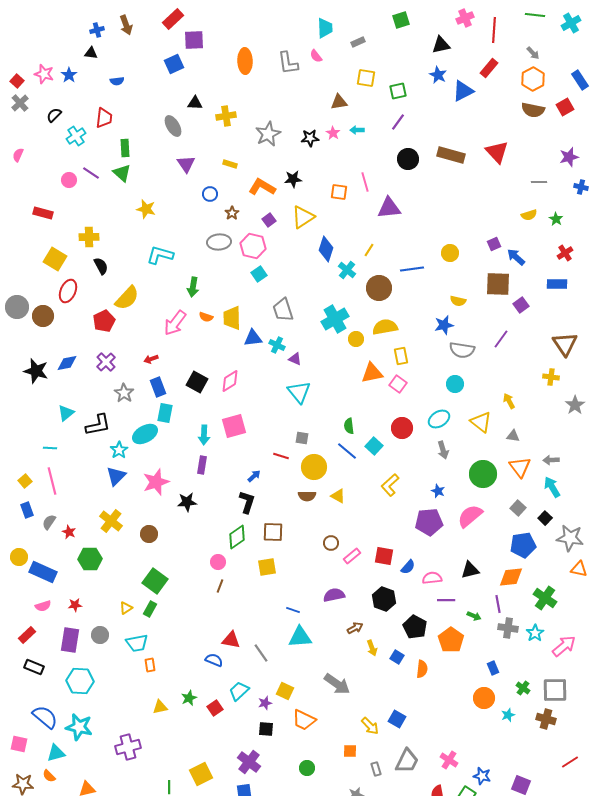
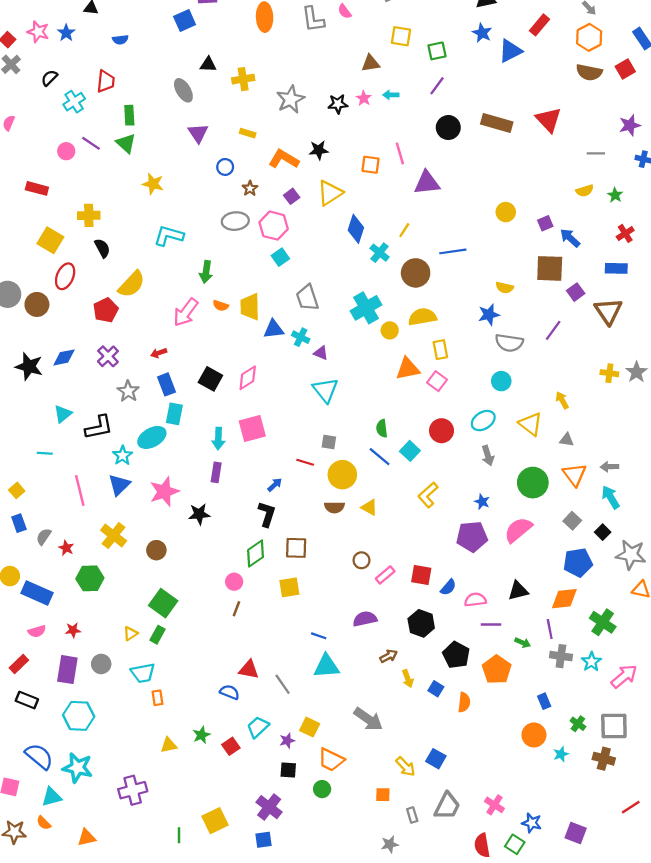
yellow circle: (450, 253) -> (506, 212), moved
brown triangle: (565, 344) -> (608, 311), moved
gray star: (575, 405) -> (636, 372), moved
pink line: (52, 481) -> (80, 490), moved
green circle: (307, 768) -> (322, 789), moved

